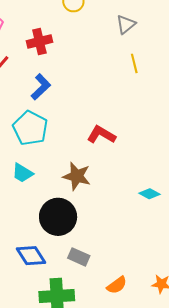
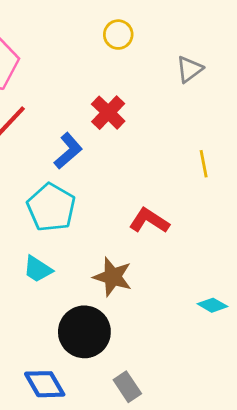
red cross: (39, 42) -> (108, 113), moved, turned -35
yellow line: (134, 63) -> (204, 164), moved
gray rectangle: (79, 257) -> (127, 387), moved, turned 30

